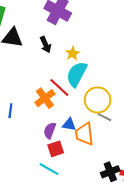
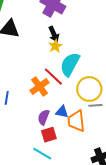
black arrow: (46, 45) -> (54, 34), moved
yellow star: (73, 53) -> (55, 46), moved
gray line: (104, 117) -> (95, 105), turned -32

